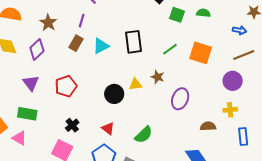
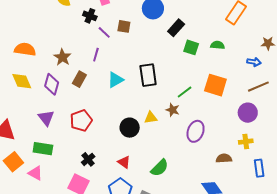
brown rectangle: (76, 43) -> (79, 79), moved
purple diamond: (37, 49) -> (52, 84), turned -30
green line: (170, 49) -> (185, 92), moved

